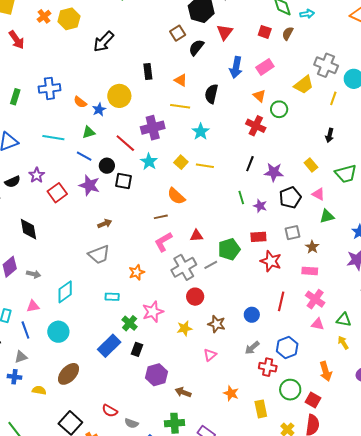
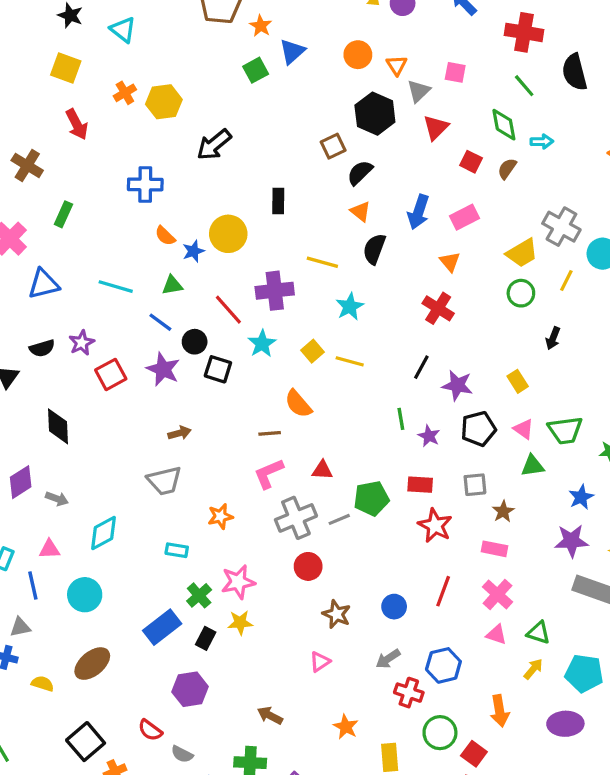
red triangle: (225, 32) -> (436, 127), moved
orange triangle: (181, 80) -> (361, 211), moved
blue cross: (49, 88) -> (145, 184), moved
green circle: (279, 109) -> (521, 293), moved
green trapezoid: (346, 174) -> (565, 430), moved
yellow star: (184, 328) -> (240, 623), moved
yellow arrow: (343, 343) -> (533, 669), turned 64
purple hexagon: (157, 375) -> (190, 689), moved

